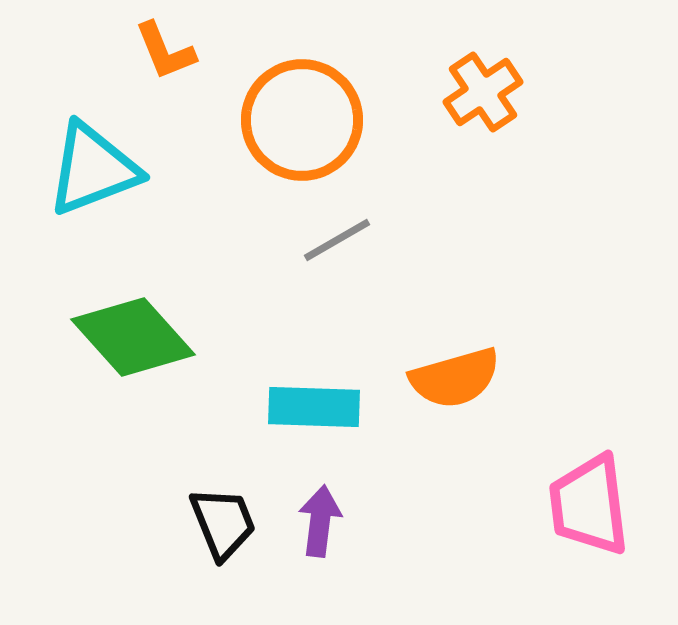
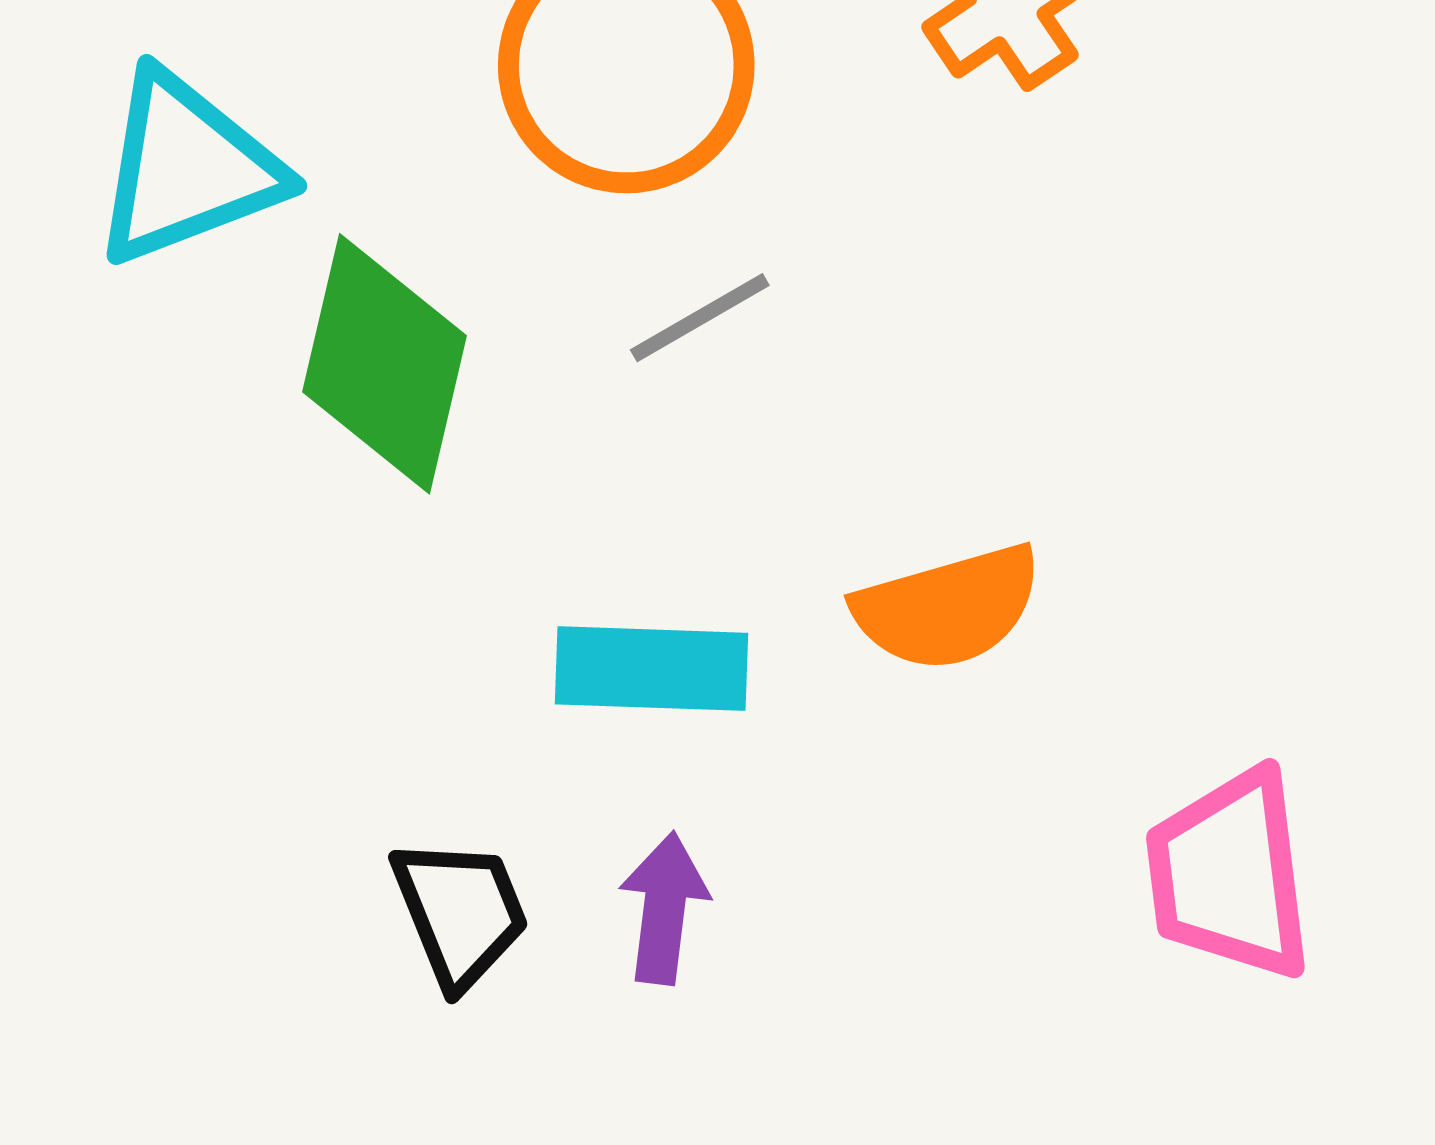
green diamond: (133, 337) -> (384, 364), moved, turned 55

